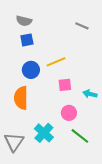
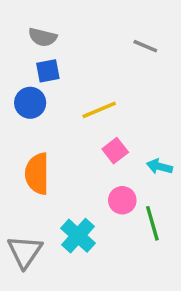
blue circle: (31, 70) -> (30, 103), moved
pink square: (65, 85) -> (115, 151), turned -32
green line: (80, 136) -> (152, 223), moved, turned 36

